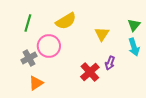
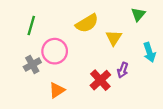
yellow semicircle: (66, 21) -> (87, 23), moved
green triangle: (134, 25) -> (138, 14), moved
orange triangle: (36, 83) -> (57, 90), moved

